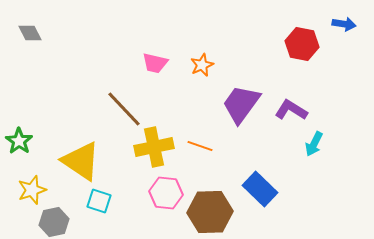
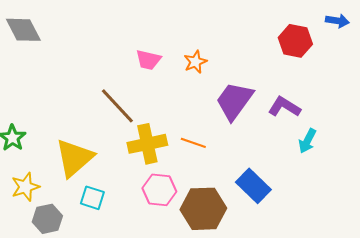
gray diamond: (30, 33) -> (23, 30), size x1.5
yellow triangle: (81, 161) -> (74, 158), turned 45

